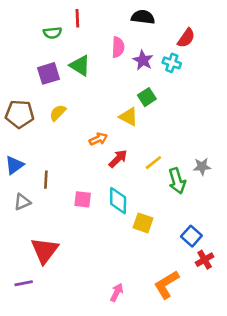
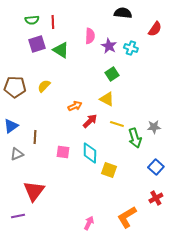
black semicircle: (143, 17) -> (123, 13), moved
red line: (77, 18) -> (53, 22), moved
green semicircle: (52, 33) -> (32, 20), moved
red semicircle: (186, 38) -> (155, 29), moved
purple square: (49, 73) -> (37, 44), moved
yellow triangle: (129, 117) -> (107, 99), moved
yellow line: (153, 163) -> (117, 124), turned 56
blue square: (191, 236) -> (156, 167), moved

